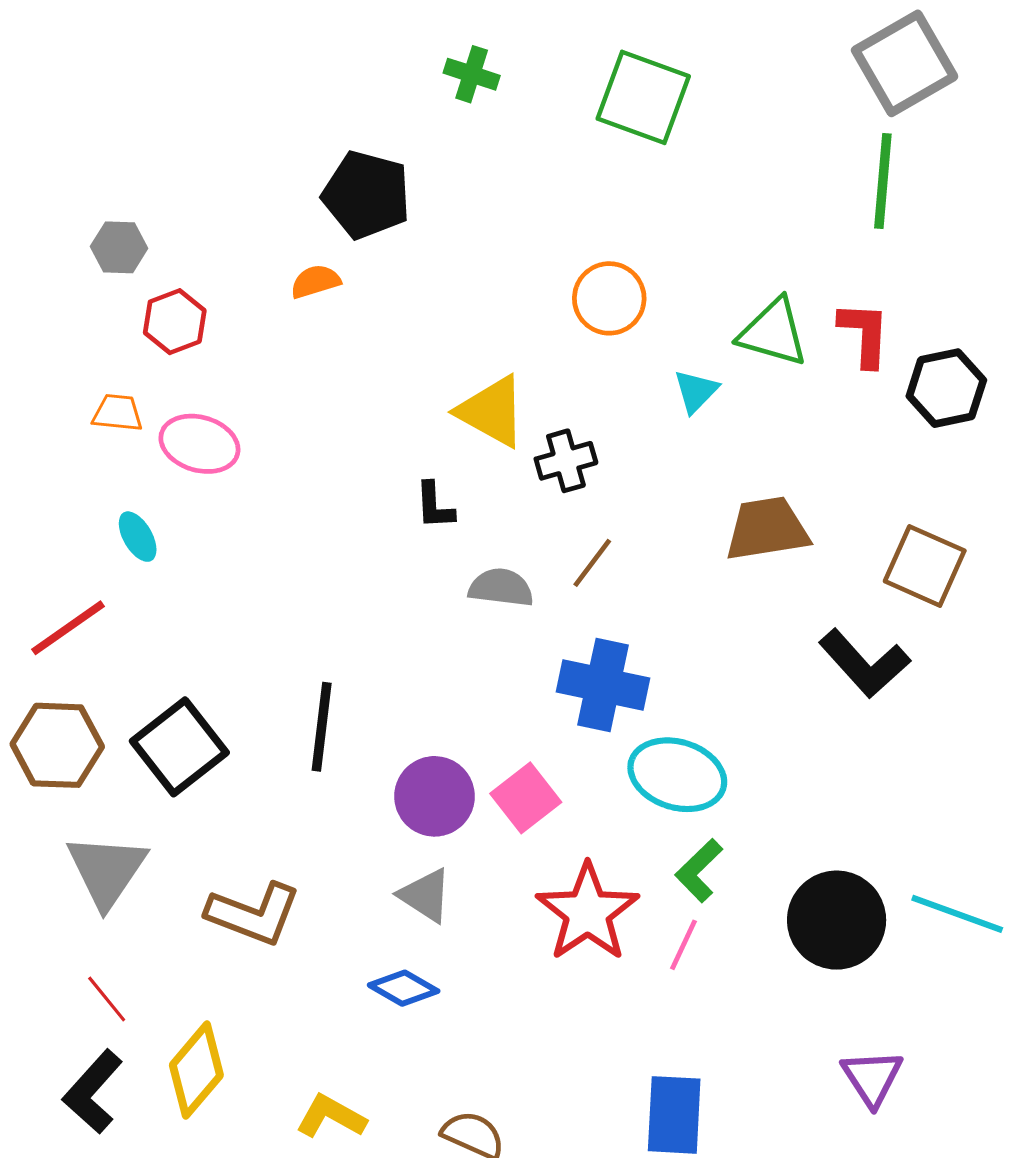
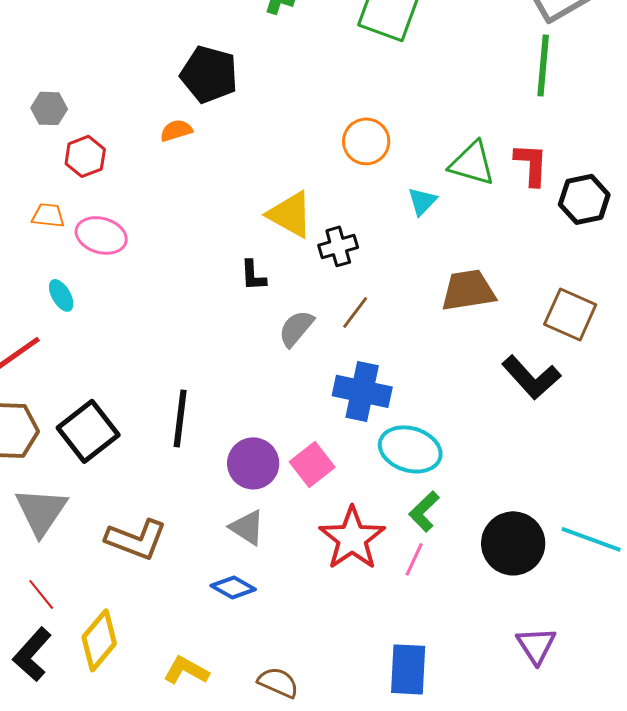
gray semicircle: (501, 588) -> (296, 328), turned -57

